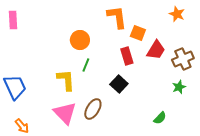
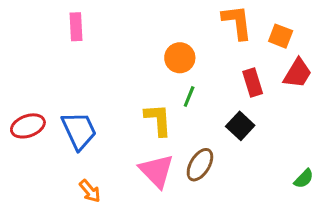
orange square: (138, 33) -> (281, 36), moved

